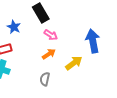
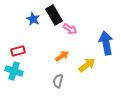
blue star: (14, 27) -> (33, 19), moved
pink arrow: (51, 35) -> (70, 29), moved

